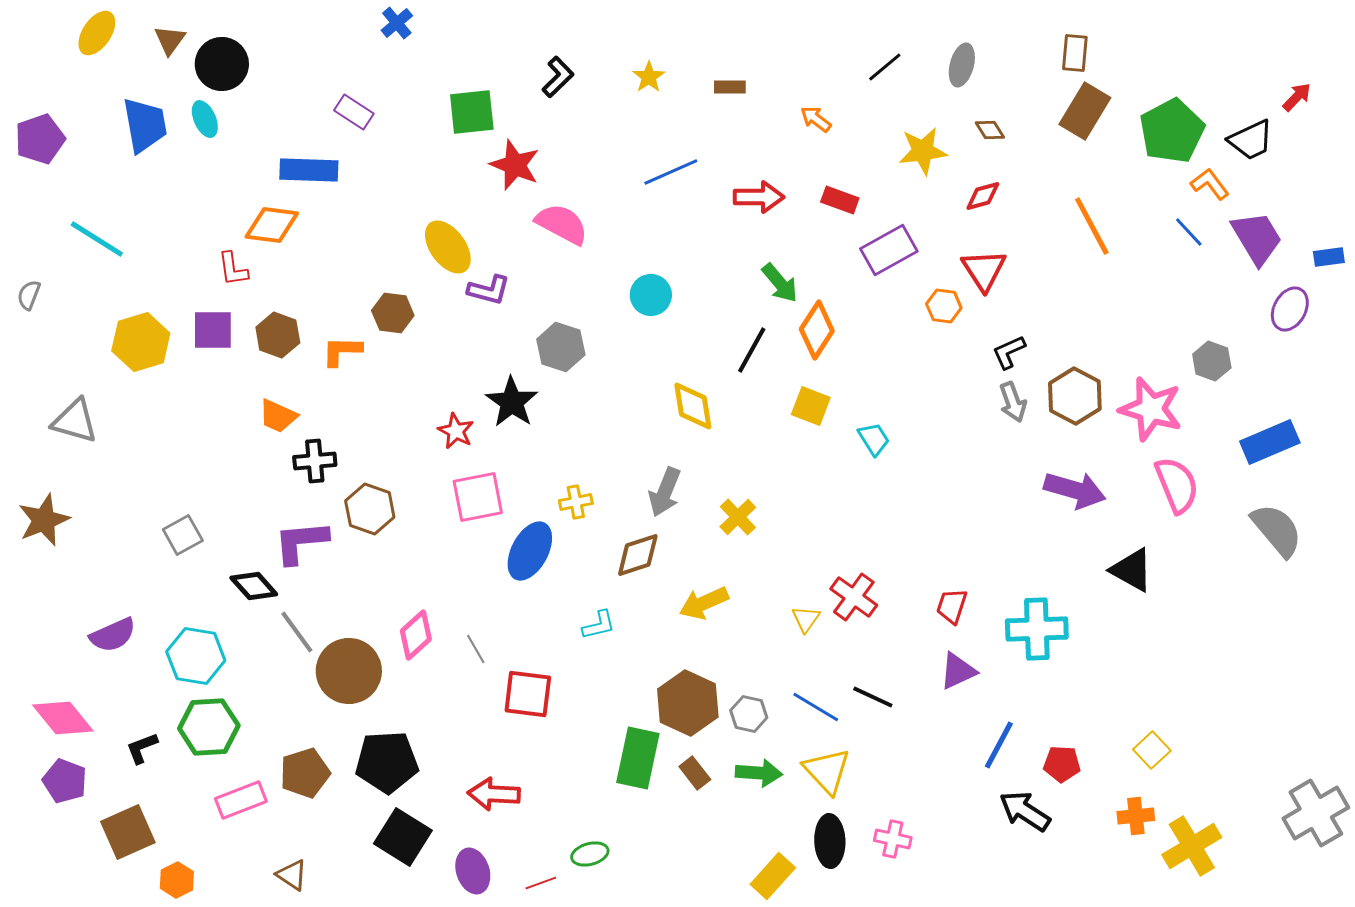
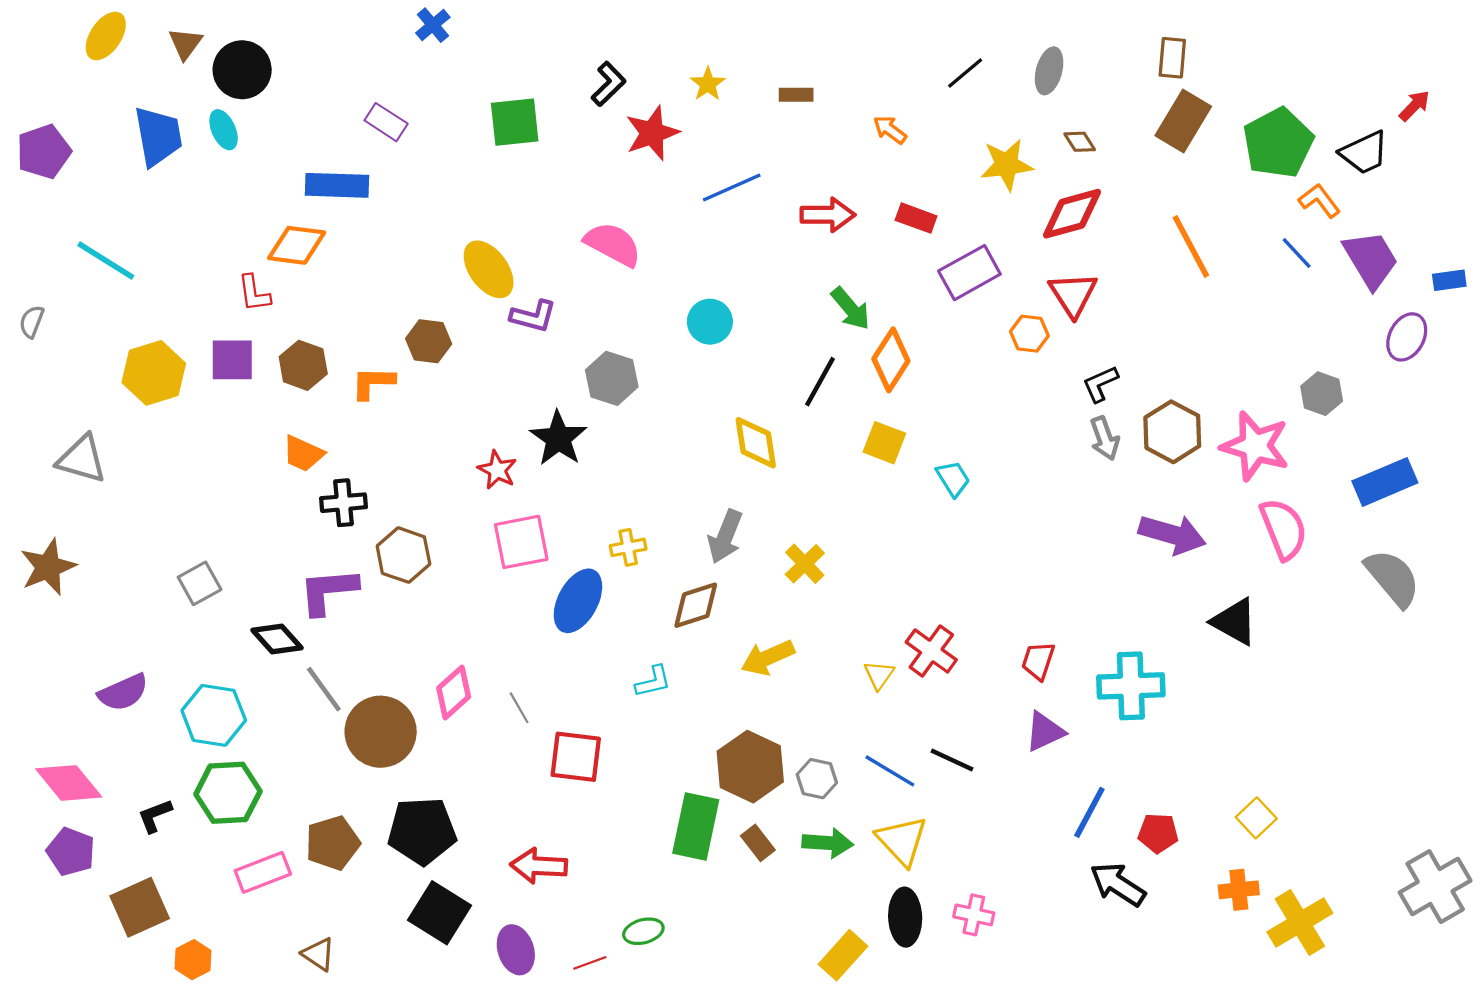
red star: (515, 165) -> (652, 133), moved, turned 30
red diamond: (983, 196) -> (1072, 214), size x1.6

